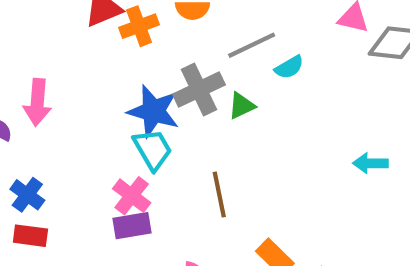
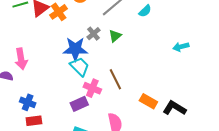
cyan semicircle: (289, 67) -> (145, 11), moved
gray cross: (199, 89) -> (94, 34), size x0.6
pink cross: (132, 196) -> (92, 88), moved

